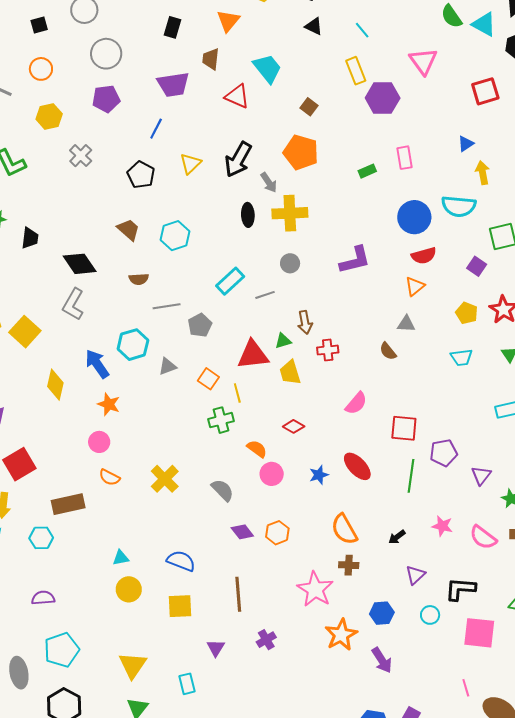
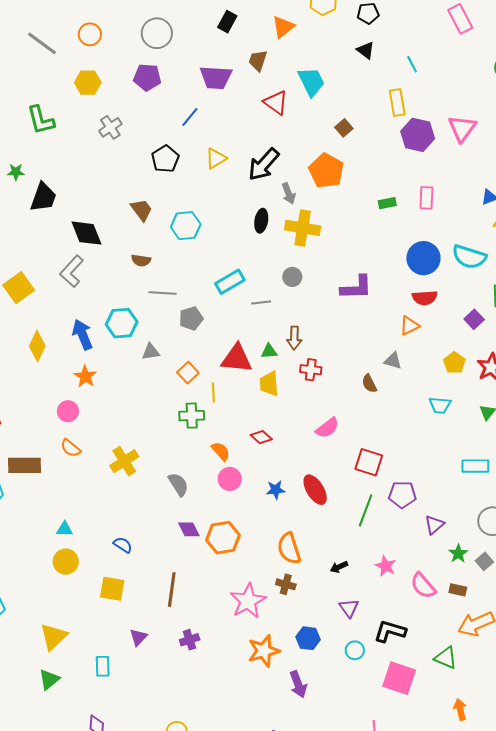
pink triangle: (423, 61) -> (462, 128), moved
black trapezoid: (30, 238) -> (43, 197), size x1.4
orange hexagon: (277, 533) -> (223, 538), size x1.4
blue semicircle: (181, 561) -> (123, 545), size x0.7
purple triangle: (415, 575) -> (349, 608), turned -35

